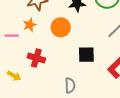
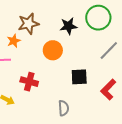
orange star: (30, 25) -> (14, 41), moved

